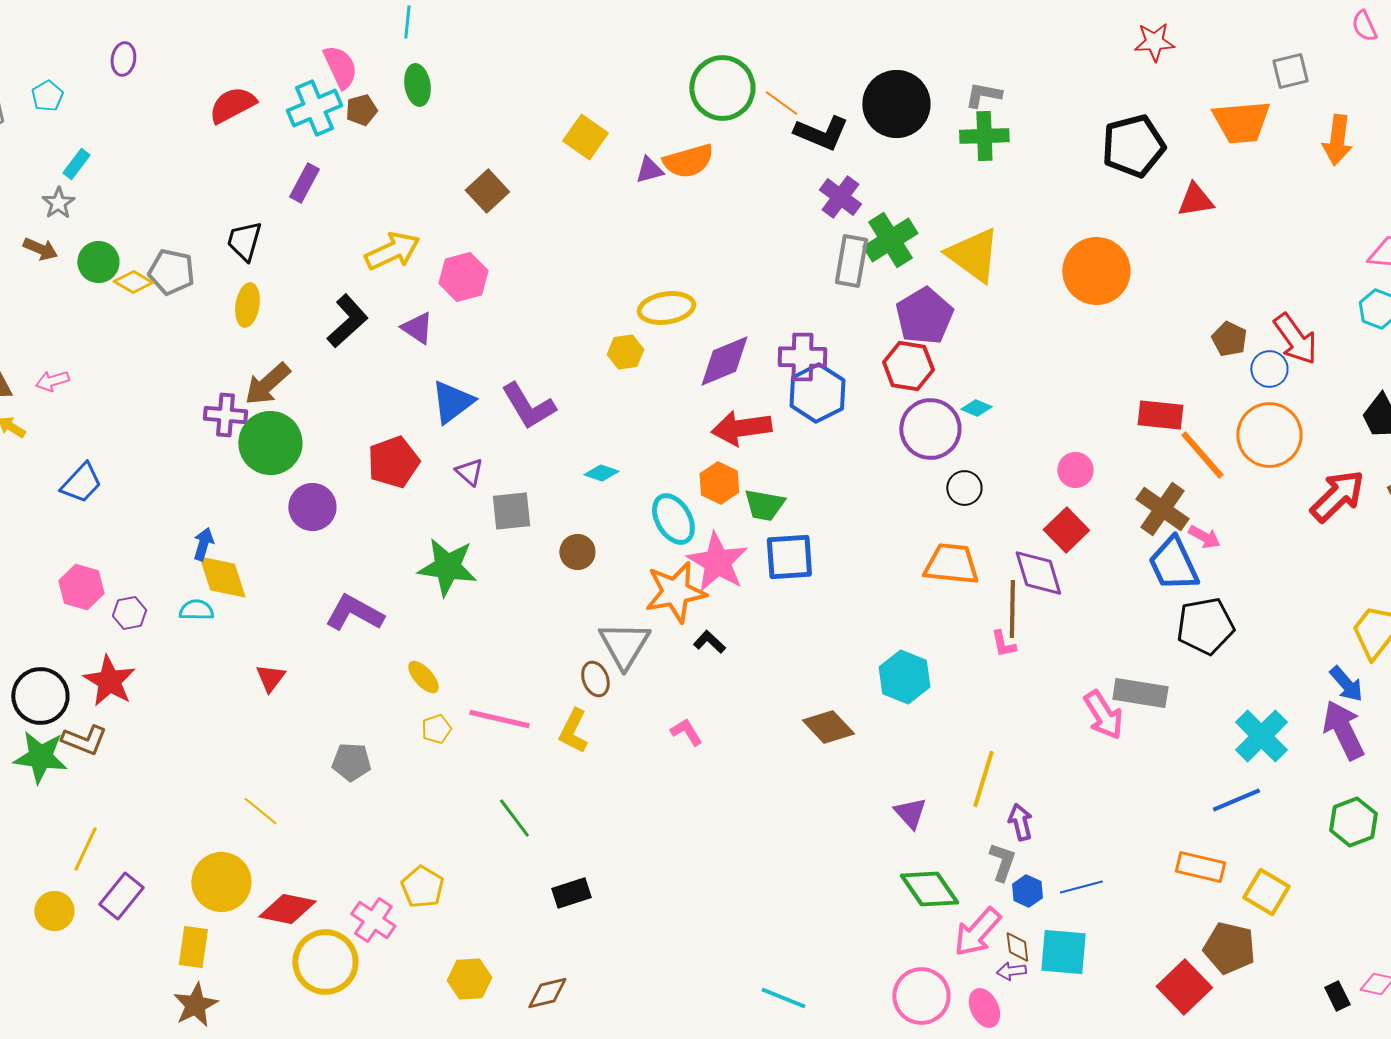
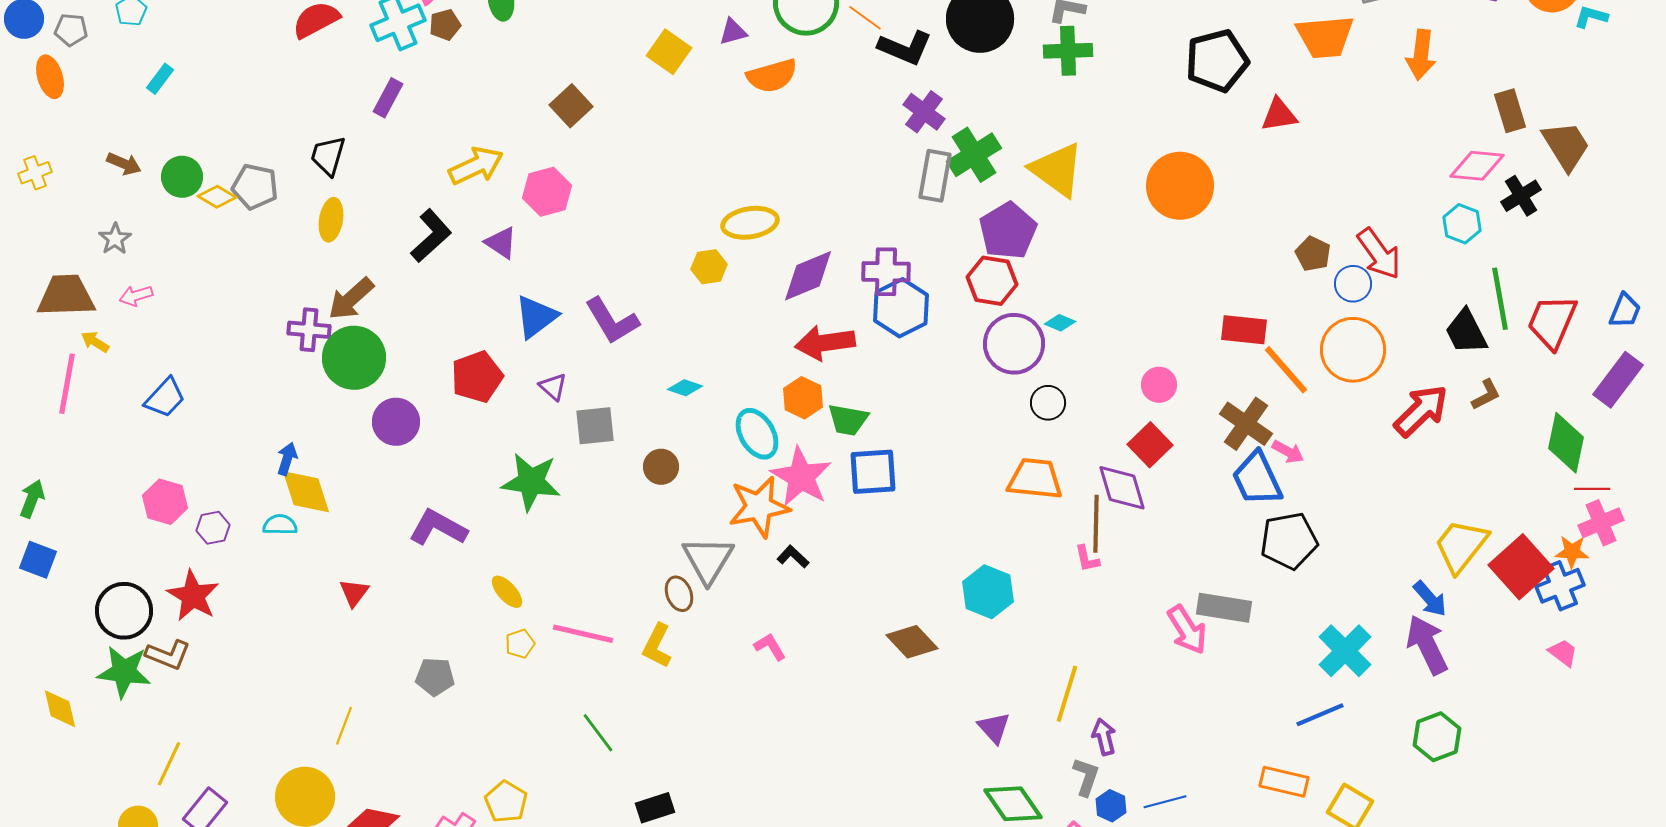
purple triangle: (649, 170) -> (733, 32), moved
gray star: (58, 203) -> (115, 239), moved
yellow line: (260, 811) -> (344, 726), turned 72

